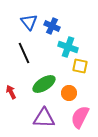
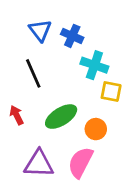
red arrow: (11, 92) -> (17, 115), moved
pink semicircle: (80, 117) -> (81, 162), moved
purple triangle: (44, 118) -> (39, 164), moved

